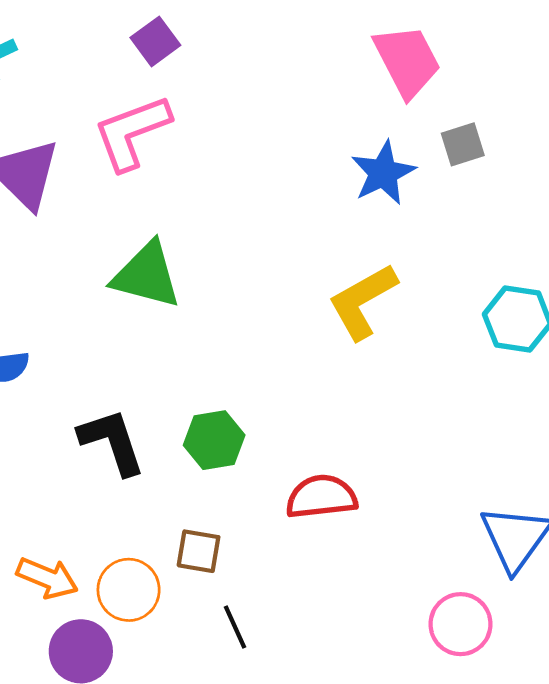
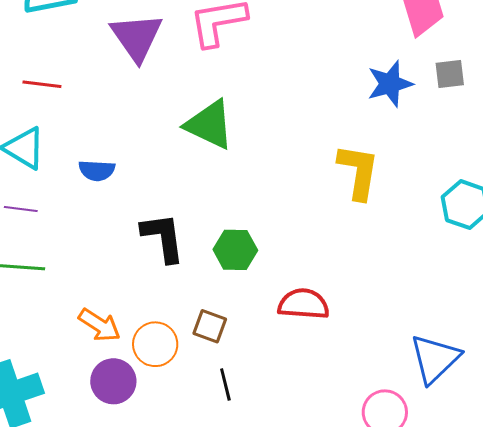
yellow L-shape: (363, 301) -> (358, 172), turned 118

